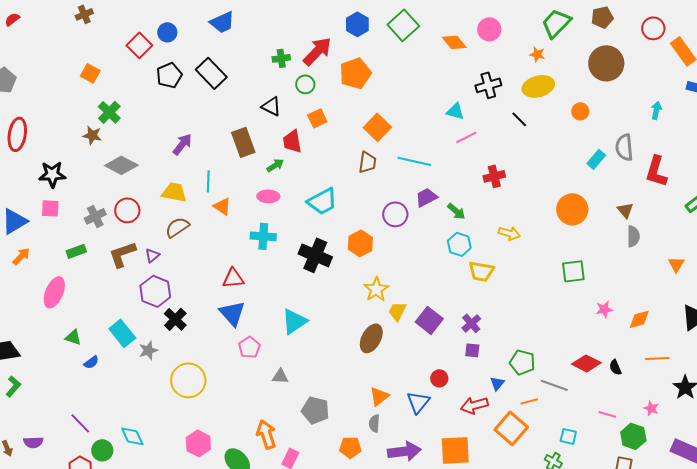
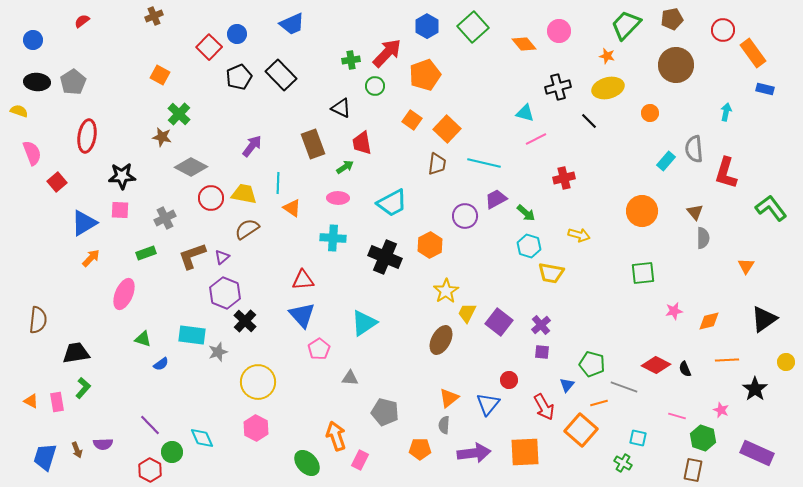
orange square: (317, 118) -> (412, 120), moved, turned -30
red circle: (127, 210) -> (211, 198), moved
cyan rectangle: (122, 333) -> (192, 335), turned -44
red arrow: (474, 405) -> (544, 407), turned -104
pink hexagon: (198, 443) -> (256, 428), moved

